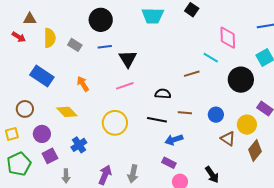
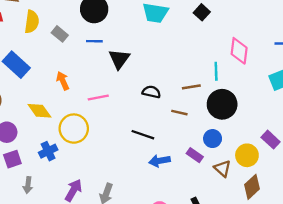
cyan line: (211, 58) -> (216, 71), turned 49
black circle: (241, 80) -> (222, 104), moved
pink line: (125, 86) -> (98, 98), moved
black semicircle: (163, 94) -> (151, 92), moved
brown line: (185, 113) -> (179, 113), moved
yellow circle: (115, 123) -> (74, 129), moved
purple rectangle: (169, 163) -> (195, 155), moved

